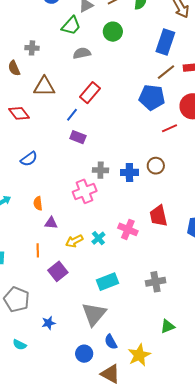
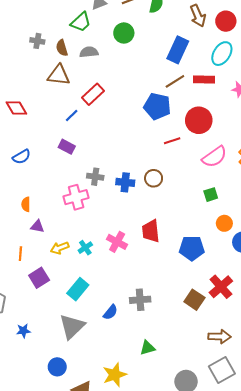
brown semicircle: (14, 68) -> (62, 48), moved
brown triangle: (44, 87) -> (59, 75), moved
purple rectangle: (78, 137) -> (67, 147), moved
cyan rectangle: (107, 282) -> (78, 289), moved, turned -35
blue semicircle: (111, 342) -> (110, 312), moved, turned -119

